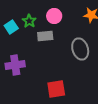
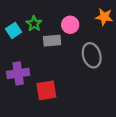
pink circle: (54, 16) -> (70, 25), moved
red square: (56, 89) -> (46, 90), moved

